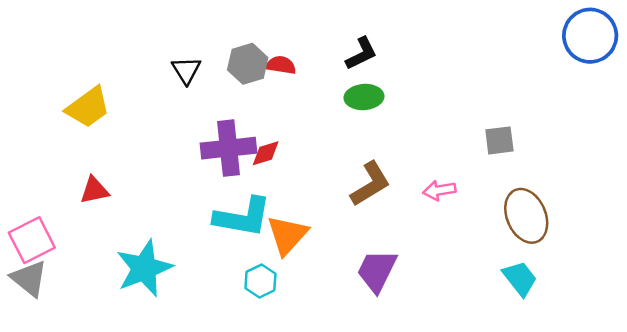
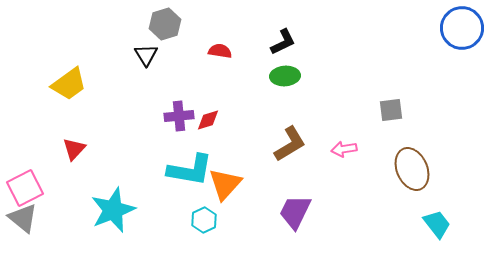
gray hexagon: (248, 64) -> (165, 24), moved
purple cross: (229, 148) -> (179, 116), size x0.7
red triangle: (94, 190) -> (74, 149), turned -35
cyan trapezoid: (520, 278) -> (437, 224), moved

